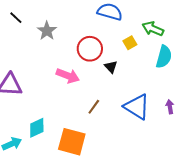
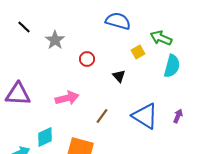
red circle: (90, 49) -> (87, 59), moved, size x0.6
pink arrow: (68, 76) -> (67, 98), moved, turned -35
purple arrow: (170, 107) -> (178, 116), turned 32

